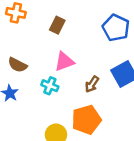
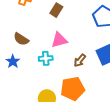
cyan cross: (50, 86) -> (46, 58), turned -32

